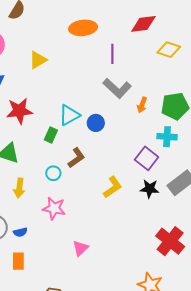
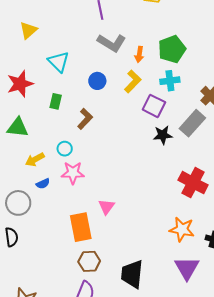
cyan triangle: (69, 115) -> (59, 62), moved, turned -35
cyan circle: (53, 173) -> (65, 149), moved
yellow L-shape: (113, 187) -> (133, 81), moved
yellow arrow: (19, 188) -> (35, 160), turned 66
blue semicircle: (20, 232) -> (43, 184), moved
orange rectangle: (18, 261) -> (81, 227), moved, size x1.6

